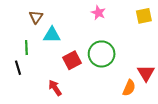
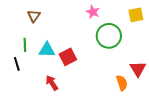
cyan triangle: (52, 35) -> (47, 50), moved
green circle: (102, 54) -> (109, 36), moved
orange semicircle: (129, 88) -> (122, 83), turned -42

